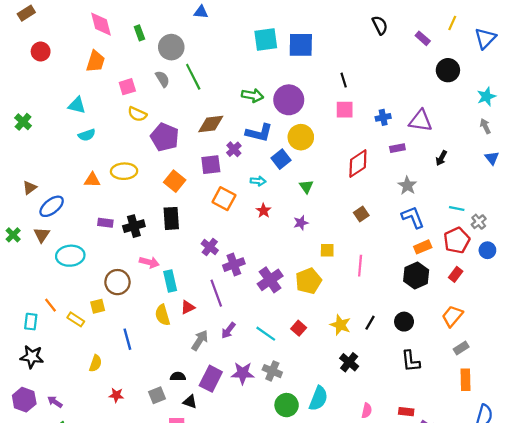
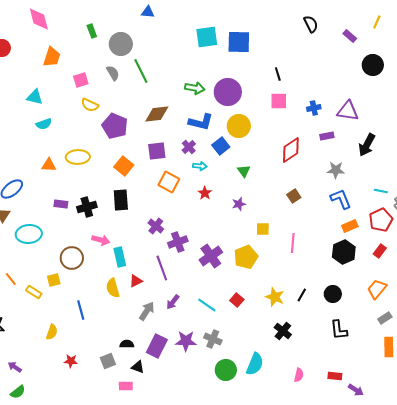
pink diamond: (101, 24) -> (39, 19), moved
purple cross: (234, 149) -> (189, 147), moved
black arrow: (441, 158) -> (367, 145), size x1.6
gray star: (407, 185) -> (336, 170), turned -30

